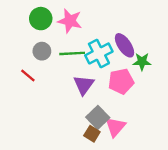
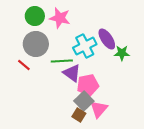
gray circle: (42, 51) -> (36, 44), size x1.6
green line: (72, 53) -> (62, 61), moved
pink pentagon: (121, 81) -> (88, 85), moved
purple triangle: (84, 85) -> (72, 73), turned -30

